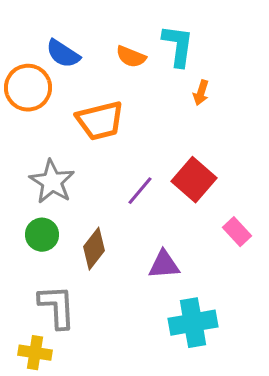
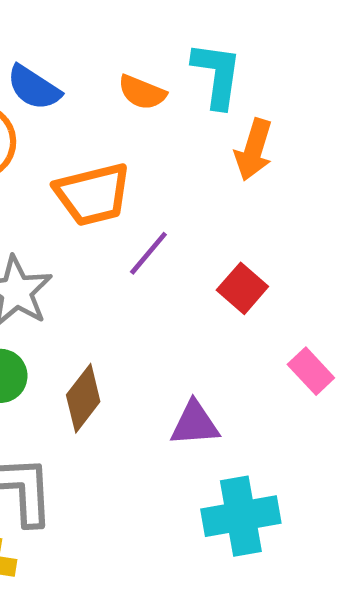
orange arrow: (201, 93) -> (254, 150), size x1.5
red square: (194, 180) -> (242, 288), size x0.7
purple line: (140, 191) -> (148, 253), moved

